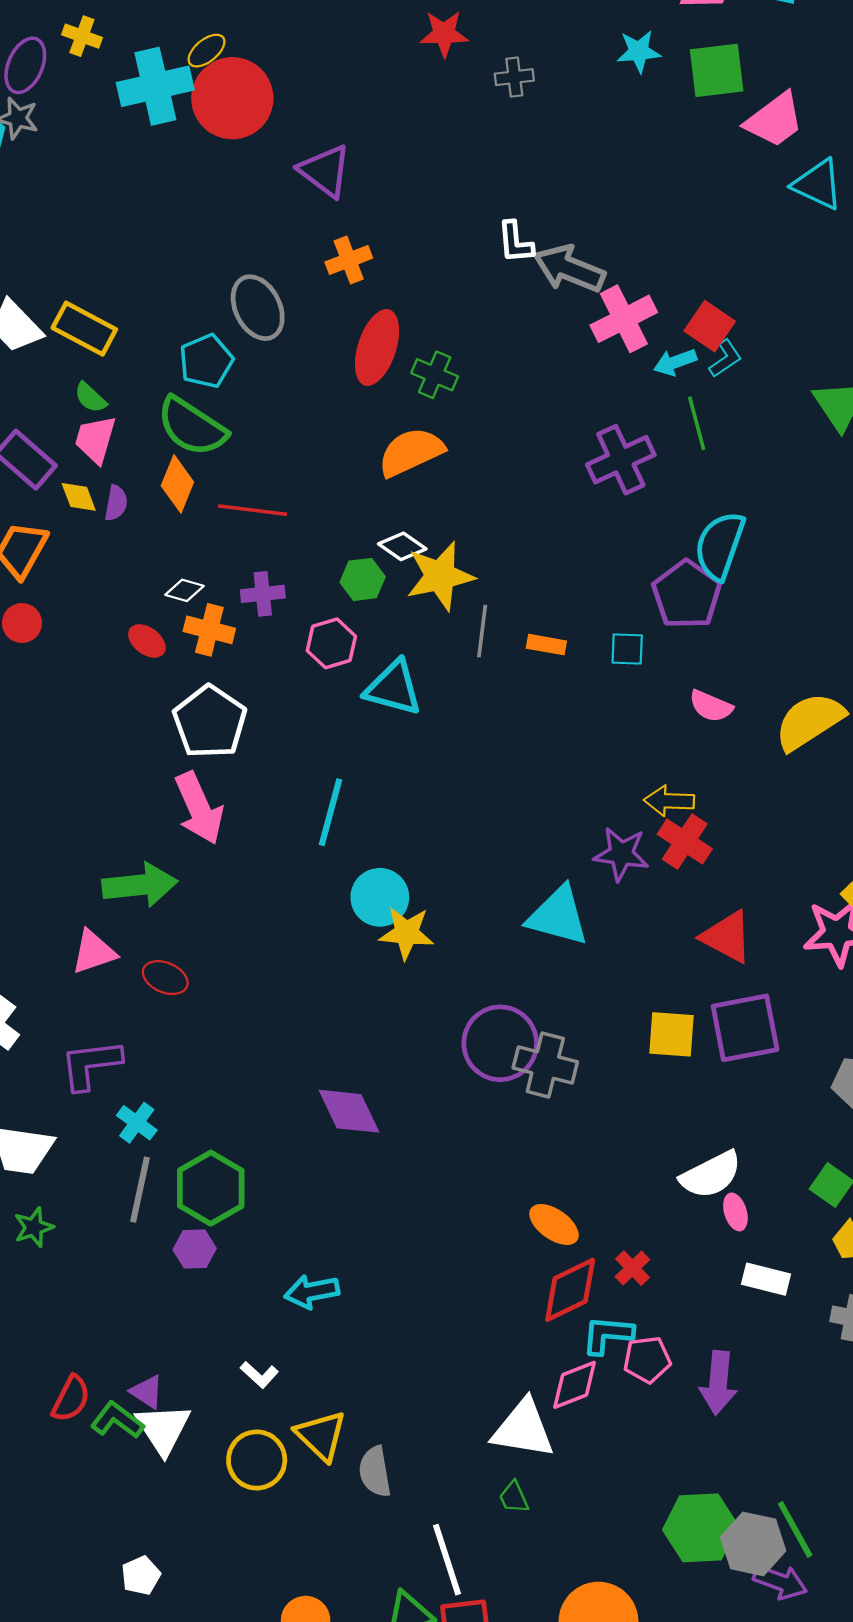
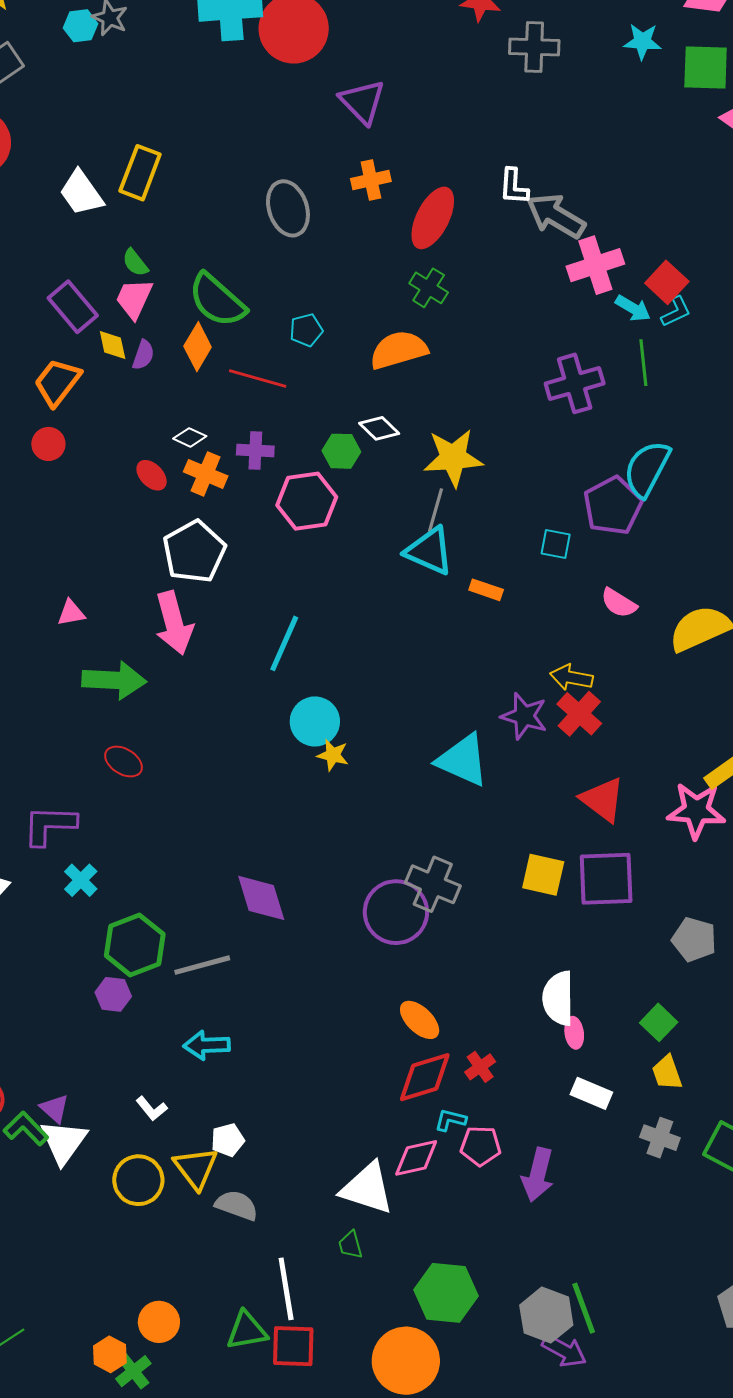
gray cross: (514, 77) -> (534, 47), size x1.5
yellow rectangle: (84, 329) -> (140, 173), moved, turned 74
red ellipse: (377, 347) -> (433, 218), moved
cyan pentagon: (206, 361) -> (306, 330), moved, size x0.7
cyan arrow: (675, 362) -> (633, 308), turned -138
yellow star: (440, 576) -> (453, 458), moved
pink hexagon: (331, 643) -> (307, 501), size x1.4
orange rectangle: (546, 645) -> (486, 590), moved
cyan triangle: (393, 688) -> (429, 551), moved
yellow star: (407, 933) -> (333, 755), size x0.7
pink triangle: (94, 952) -> (71, 613), moved, size x0.7
purple circle: (500, 1043) -> (396, 912), moved
white semicircle: (711, 1175) -> (558, 998), turned 108
gray line: (140, 1190) -> (202, 965), moved, turned 54
cyan L-shape: (607, 1335) -> (450, 1120), size x0.7
gray semicircle: (375, 1472) -> (237, 1205), turned 111
green hexagon: (700, 1528) -> (446, 1293), moved
white pentagon: (141, 1576) -> (228, 1140), moved

